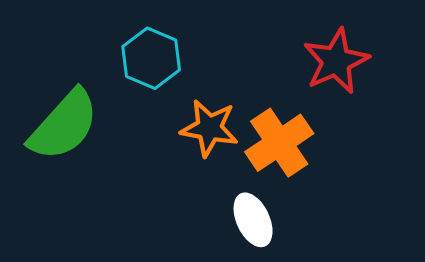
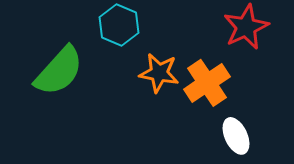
white ellipse: (253, 220) -> (236, 136), moved

